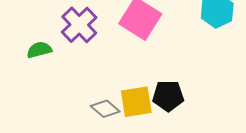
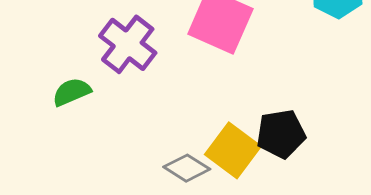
yellow square: (136, 102) -> (233, 150), turned -36

